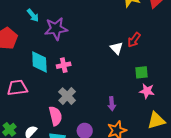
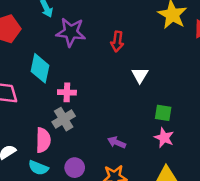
red arrow: (134, 40) -> (117, 41), moved, turned -42
pink cross: (64, 65) -> (67, 92), moved
purple arrow: (112, 104) -> (117, 142), turned 104

